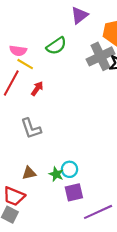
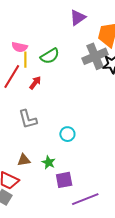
green semicircle: (56, 46) -> (50, 56), moved
yellow line: (25, 64) -> (25, 60), turned 56
cyan circle: (69, 169) -> (67, 134), moved

